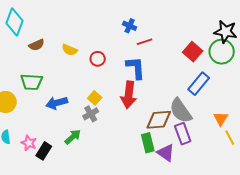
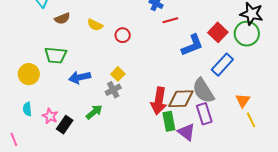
blue L-shape: (136, 68) -> (192, 45), moved, turned 70
red arrow: (129, 95) -> (159, 101), moved

